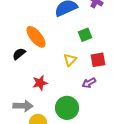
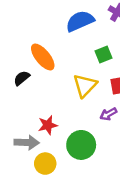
yellow triangle: (70, 60) -> (85, 85), size x1.5
red star: (40, 83) -> (48, 125), moved

